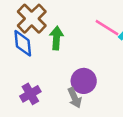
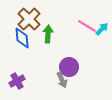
purple cross: (30, 94) -> (17, 81), moved

